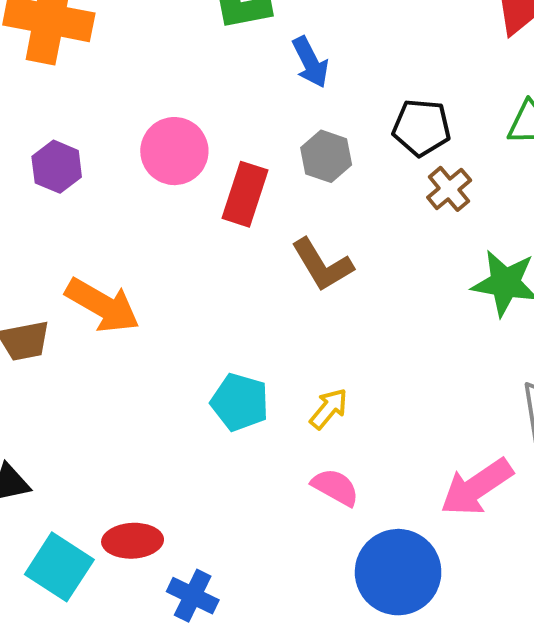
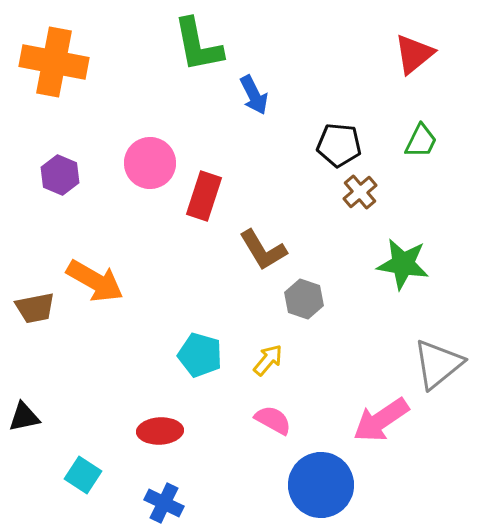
gray hexagon: (326, 156) -> (304, 299), moved
red ellipse: (133, 541) -> (160, 431), moved
cyan square: (59, 567) -> (83, 475), moved, size x0.7

